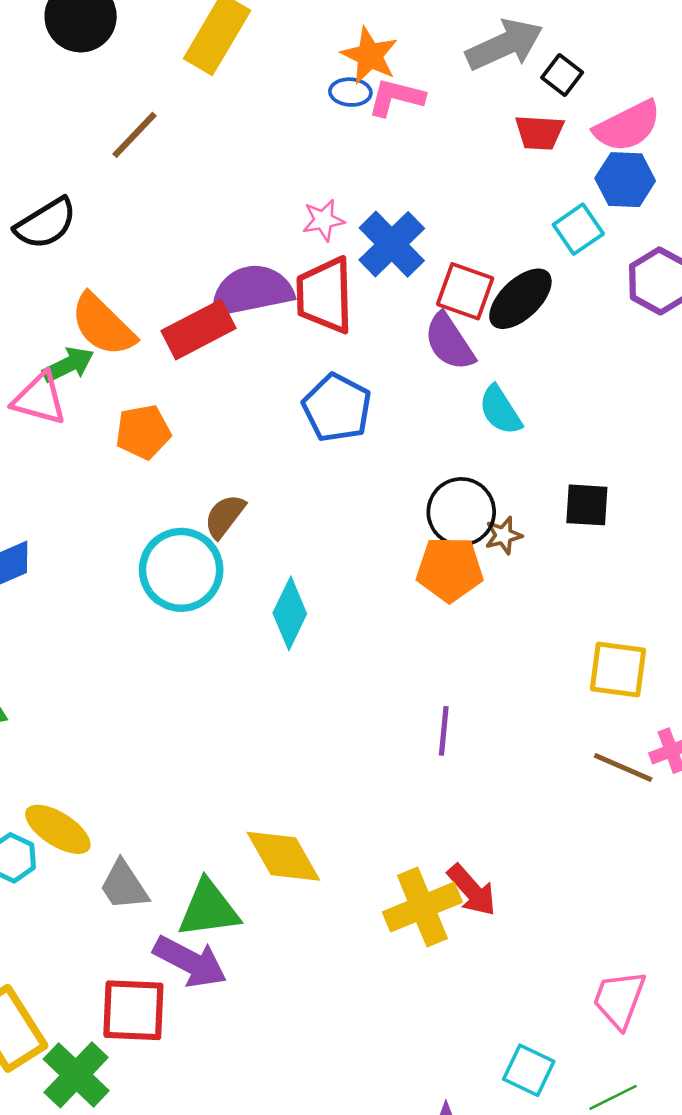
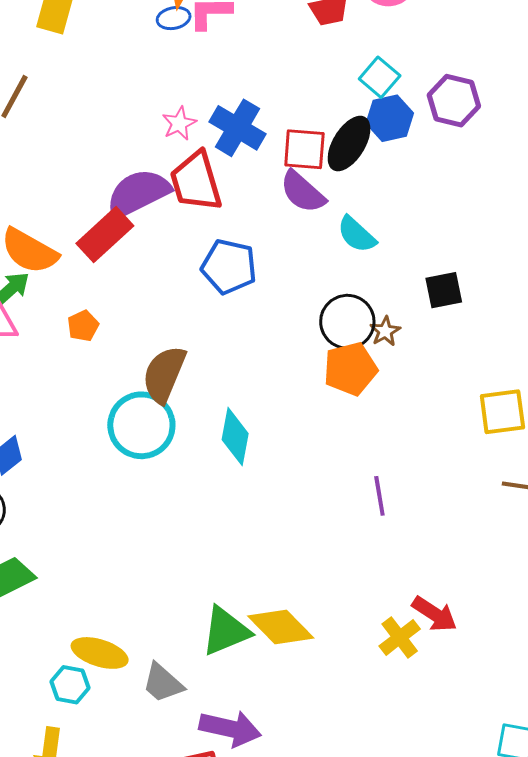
blue hexagon: (625, 180) -> (390, 118), moved
orange pentagon: (143, 432) -> (83, 326), size x0.7
brown semicircle: (225, 516) -> (164, 374), size x1.5
yellow cross: (422, 907) -> (400, 637), size x0.7
green triangle: (209, 909) -> (226, 631), moved

